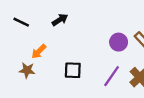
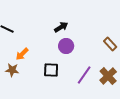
black arrow: (60, 20) -> (61, 27), moved
purple circle: (119, 42) -> (66, 46), moved

